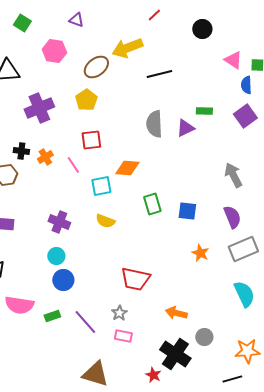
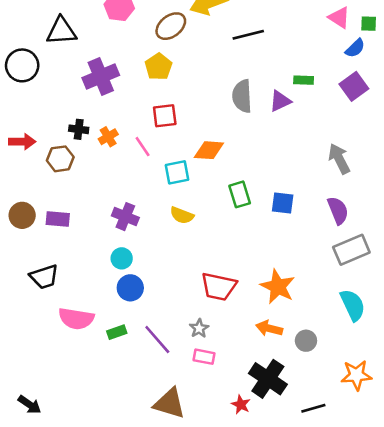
blue semicircle: (246, 85) -> (355, 48), turned -132
orange star: (200, 253) -> (278, 287), moved, size x1.6
gray circle: (204, 337) -> (306, 341), moved
black line: (232, 379) -> (313, 408), moved

